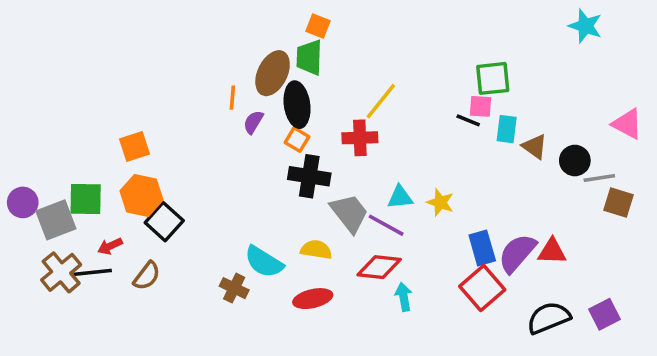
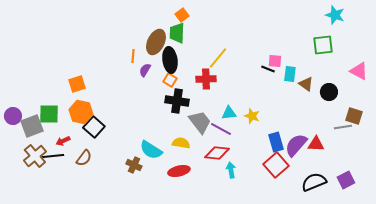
orange square: (318, 26) -> (182, 15), turned 32
green square: (493, 78) -> (323, 45), moved
gray line: (599, 178) -> (343, 127), moved

